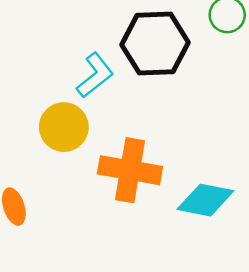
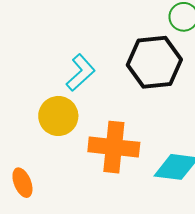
black hexagon: (155, 44) -> (154, 62), moved

